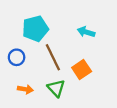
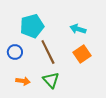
orange square: (82, 69) -> (82, 54), moved

